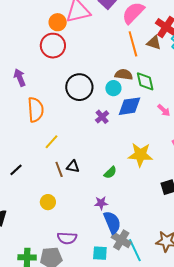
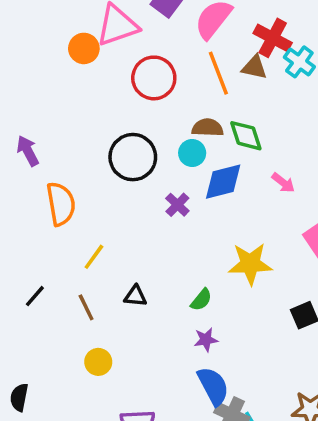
red circle: (53, 46) -> (154, 78), moved
brown line: (59, 169) -> (86, 307), moved
black line: (16, 170) -> (35, 296), moved
purple star: (101, 203) -> (206, 340), moved

